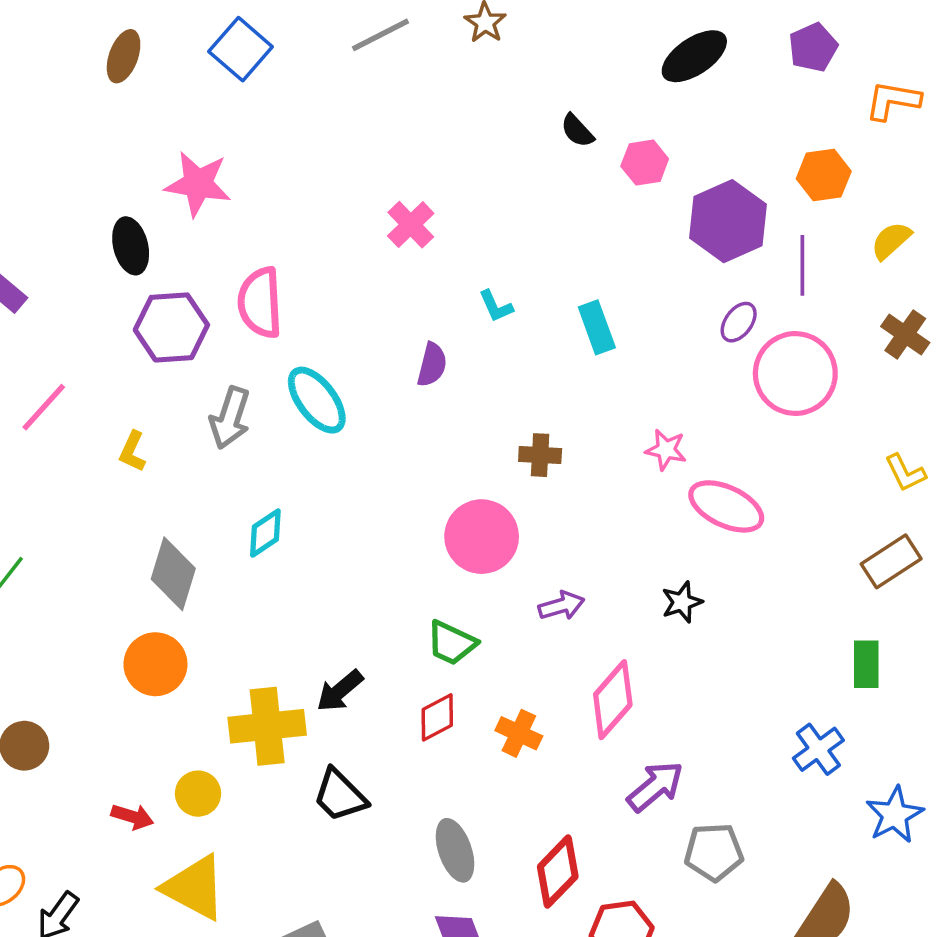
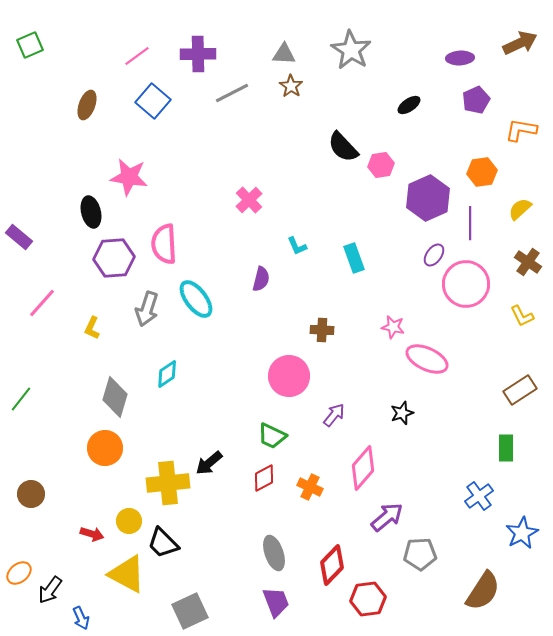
black ellipse: (694, 56) -> (409, 105), size x0.6
black semicircle: (577, 131) -> (343, 147), size x1.6
yellow L-shape: (905, 473) -> (522, 316), moved
purple arrow: (561, 606) -> (334, 415), turned -35
black trapezoid: (340, 795) -> (163, 543), moved

